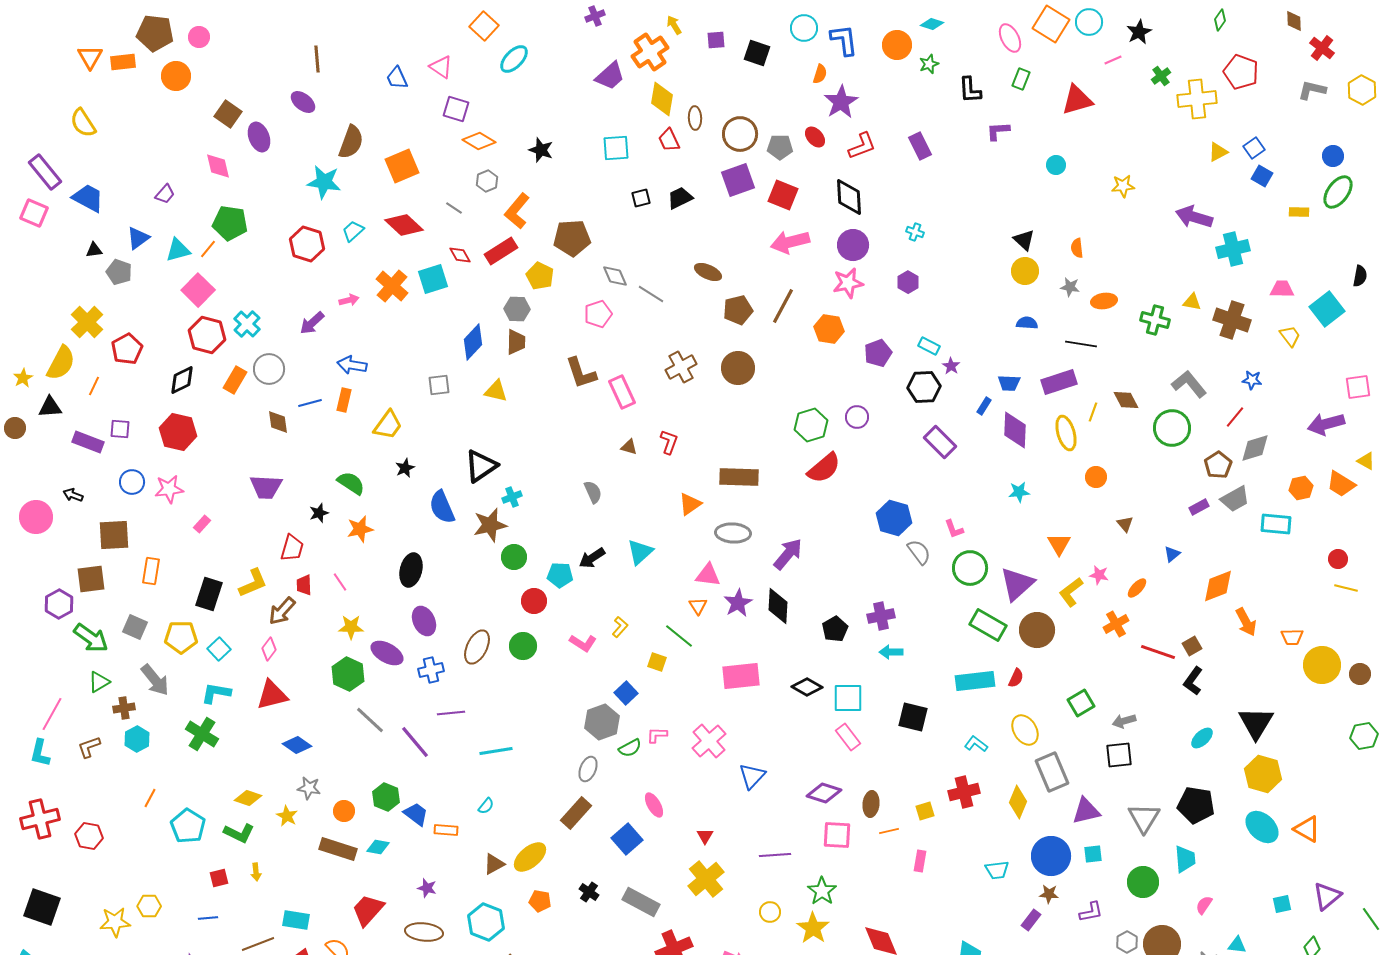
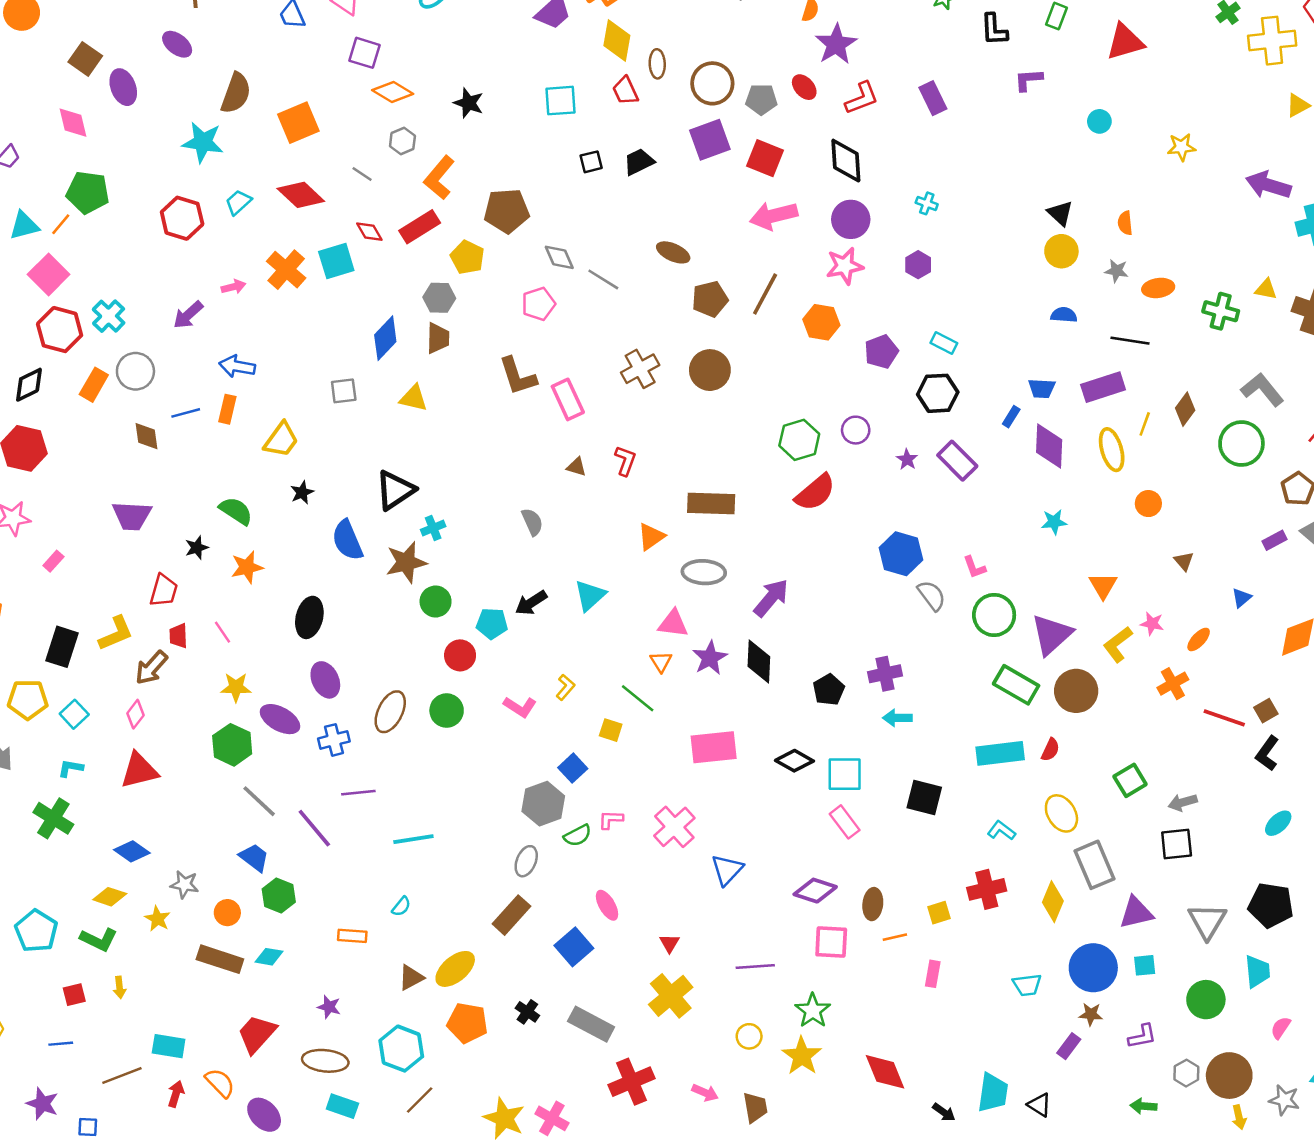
purple star: (951, 366) -> (907, 459), moved
brown diamond: (1126, 400) -> (1185, 409), turned 64
cyan L-shape: (216, 693) -> (71, 768), size x0.7
blue diamond: (297, 745) -> (132, 851), moved
blue trapezoid: (416, 814) -> (254, 857), moved
orange pentagon: (540, 901) -> (467, 1023), size x1.5

